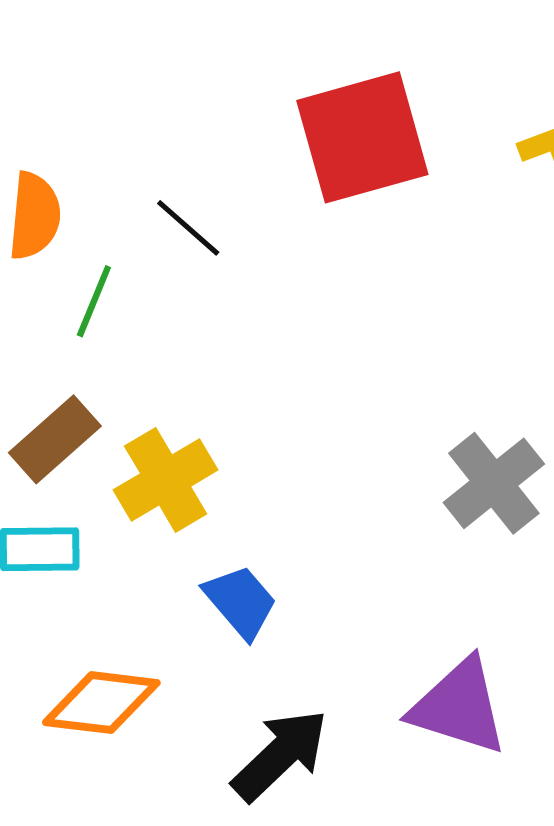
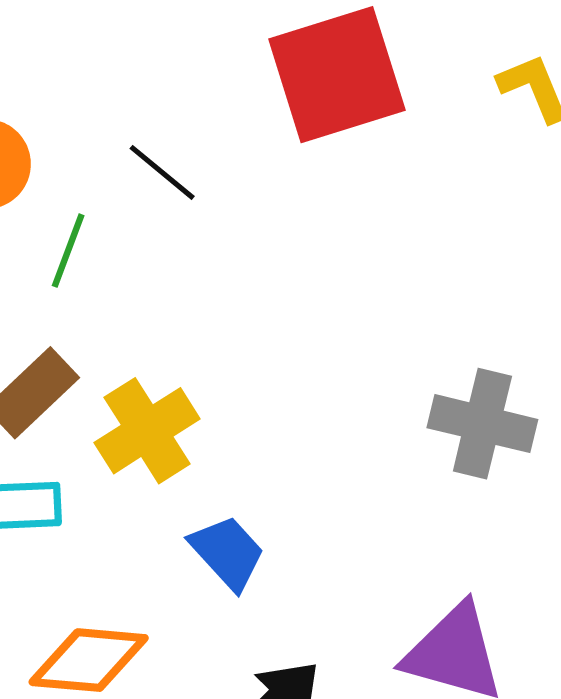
gray cross: (494, 483) -> (482, 424), turned -36

